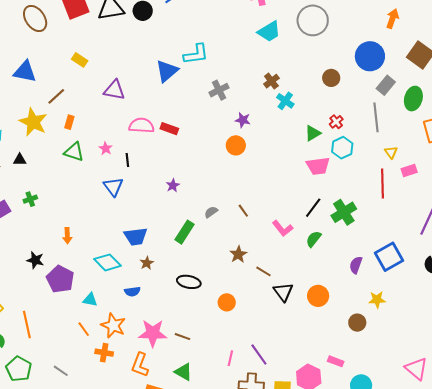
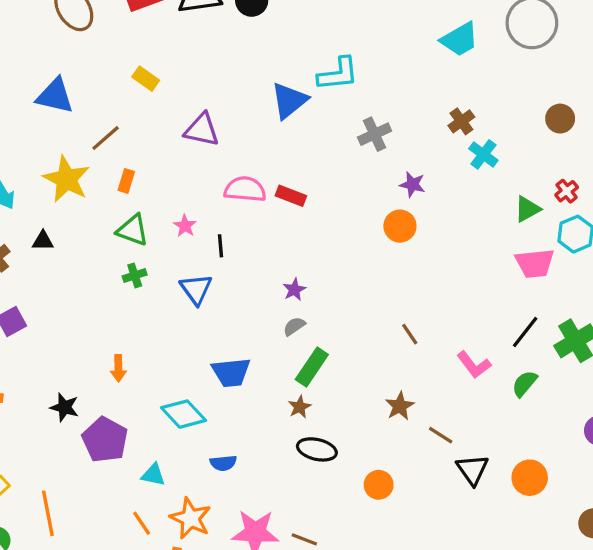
green cross: (30, 199) -> (135, 275), moved
gray semicircle: (211, 212) -> (294, 326), moved
brown star: (147, 263) -> (300, 407), moved

